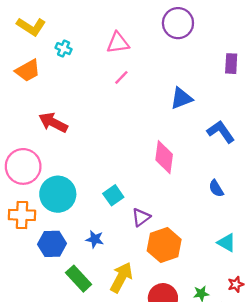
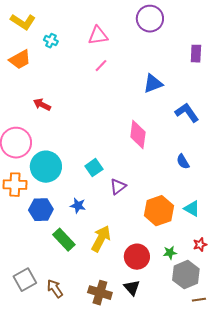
red arrow: (53, 123) -> (42, 105), size x0.7
orange hexagon: (164, 245) -> (159, 211), moved

